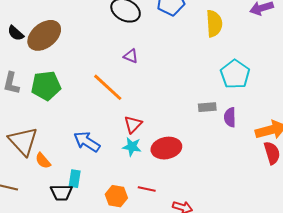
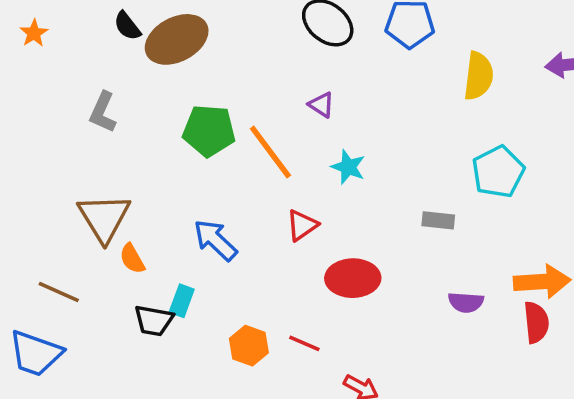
green pentagon: (46, 86) -> (209, 131), moved
purple semicircle: (230, 117) -> (466, 302), moved, turned -96
cyan star: (132, 147) -> (348, 167), moved

